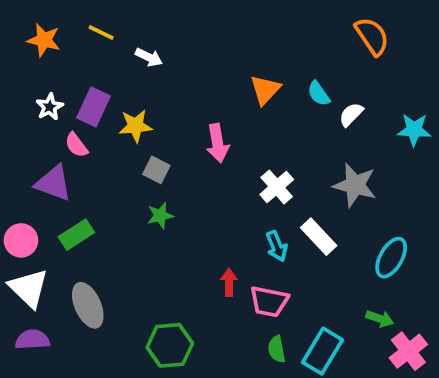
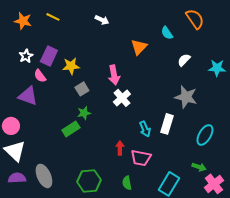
white arrow: (149, 57) -> (102, 20), moved
cyan semicircle: (319, 93) -> (167, 33), moved
gray square: (156, 170) -> (82, 89), turned 32
white cross: (277, 187) -> (122, 98), moved
green rectangle: (76, 235) -> (71, 129), moved
white rectangle: (319, 237) -> (167, 124), turned 60
gray ellipse: (88, 305) -> (44, 176), moved
green semicircle: (277, 349) -> (127, 183), moved

